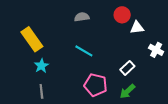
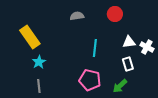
white triangle: (137, 28) -> (129, 42), moved
cyan line: (84, 51) -> (95, 48), moved, turned 66
white rectangle: (127, 68) -> (128, 64), moved, turned -64

